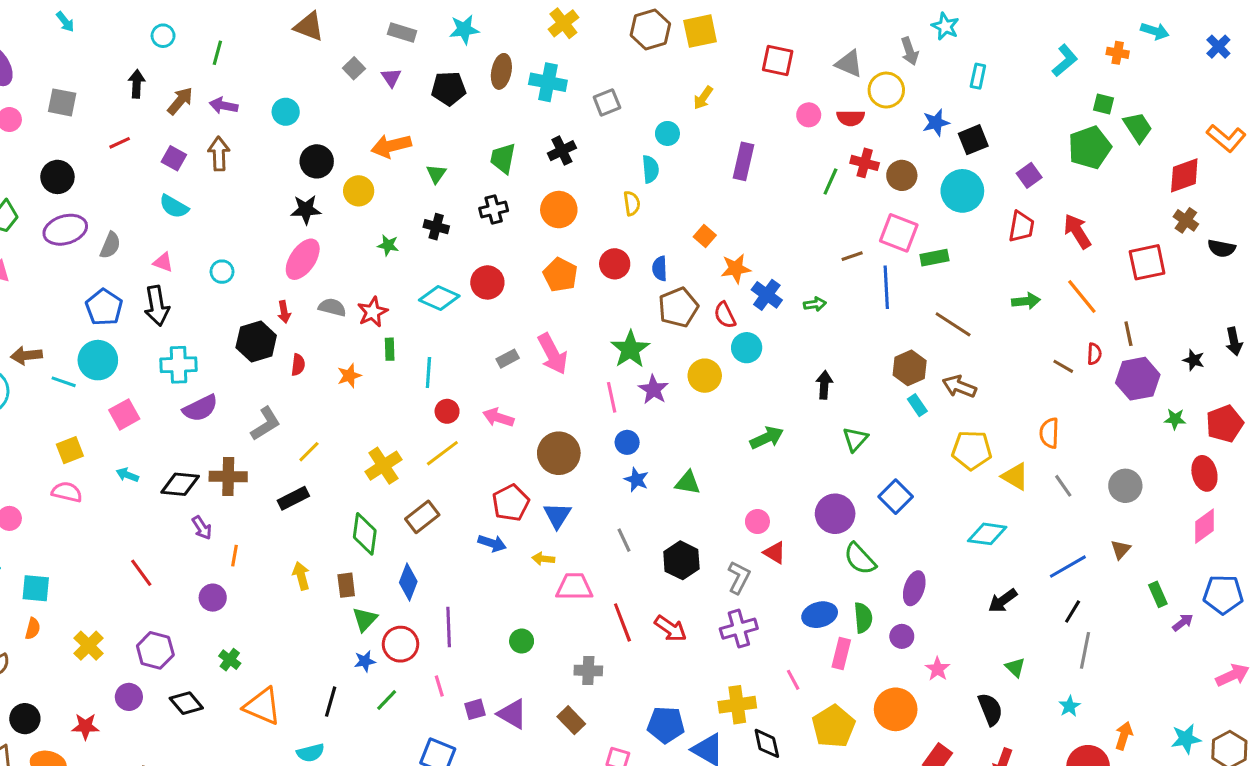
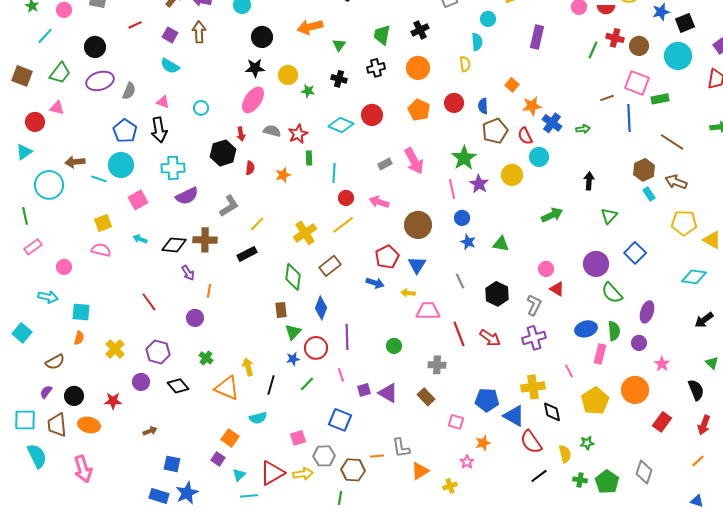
yellow circle: (359, 191) -> (288, 75), moved
yellow arrow: (301, 576) -> (248, 367), moved

